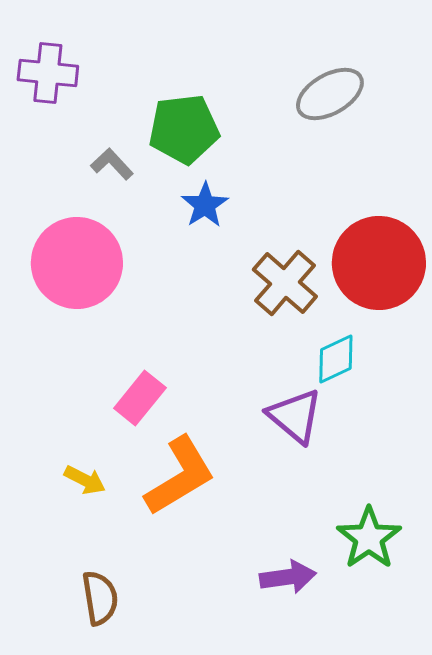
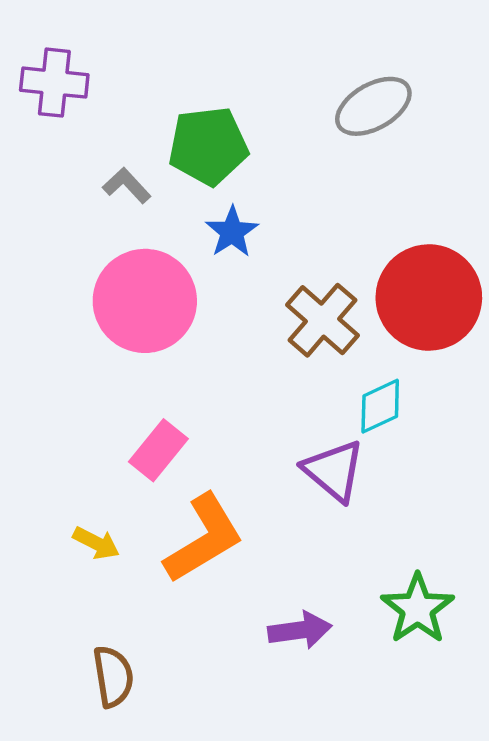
pink circle: (77, 263) -> (145, 301), moved
purple arrow: (288, 577) -> (300, 630), moved

